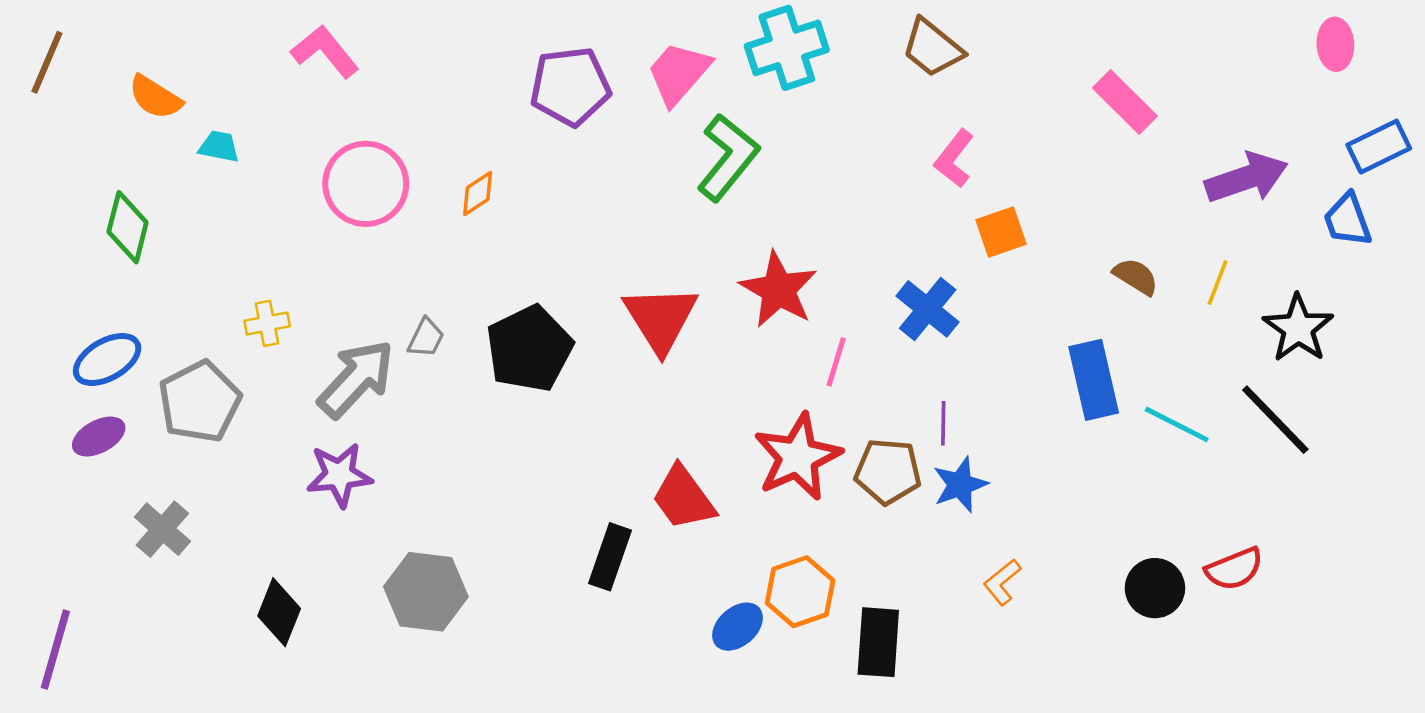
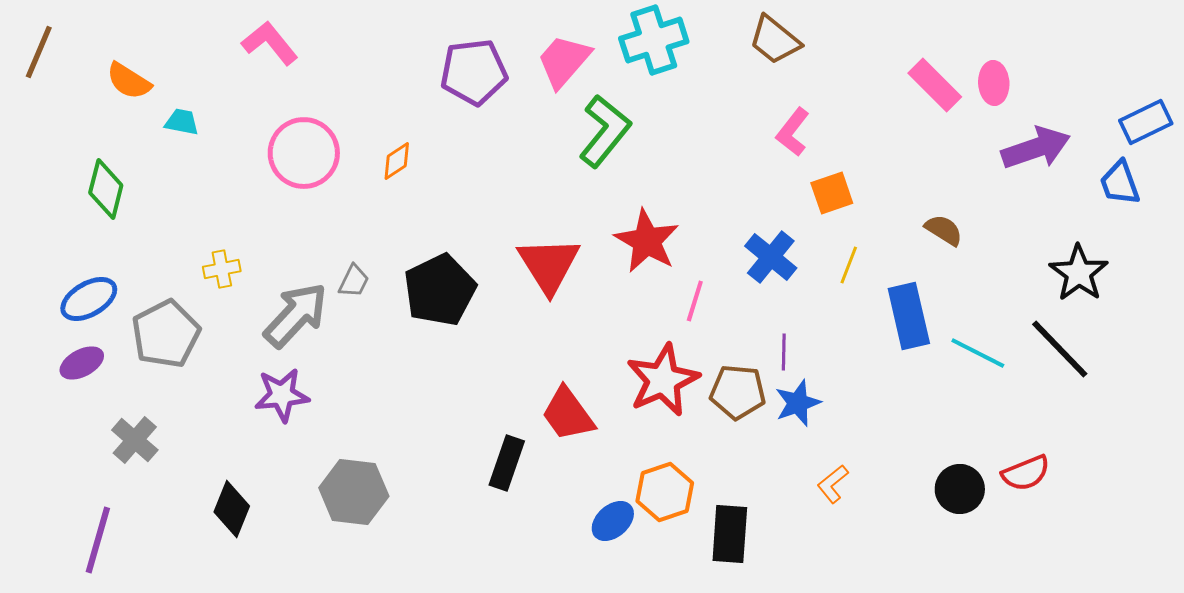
pink ellipse: (1335, 44) -> (994, 83), moved
yellow line: (1218, 283) -> (849, 265), moved
purple line: (55, 649) -> (98, 540), moved

